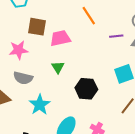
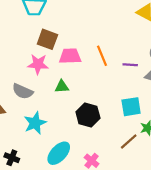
orange line: (89, 16) -> (102, 56), moved
pink star: (18, 50) -> (38, 64), moved
green triangle: (58, 67) -> (62, 87), turned 48

